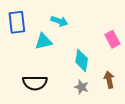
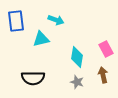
pink rectangle: (112, 39) -> (106, 49), moved

